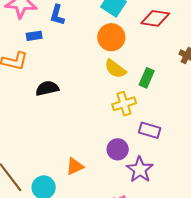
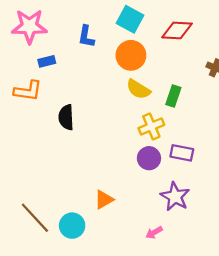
blue L-shape: (57, 15) -> (86, 36), moved
black semicircle: (47, 88) -> (66, 117), turned -75
purple circle: (118, 149) -> (149, 158), moved

